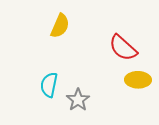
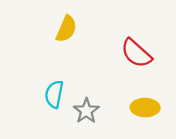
yellow ellipse: (138, 80) -> (145, 108), moved

